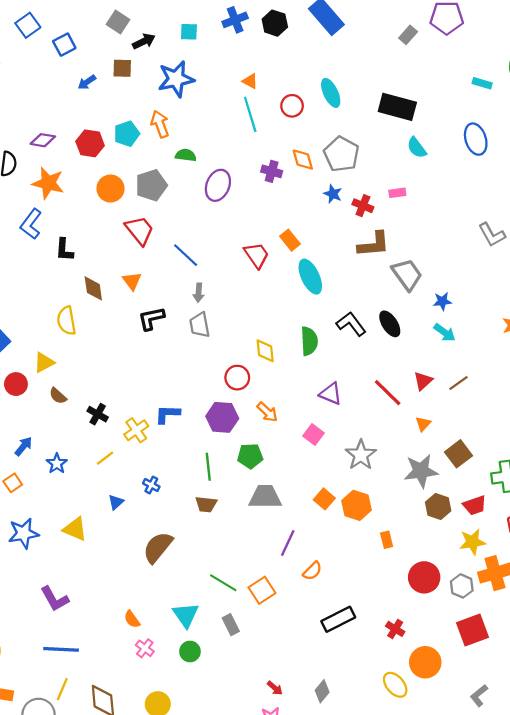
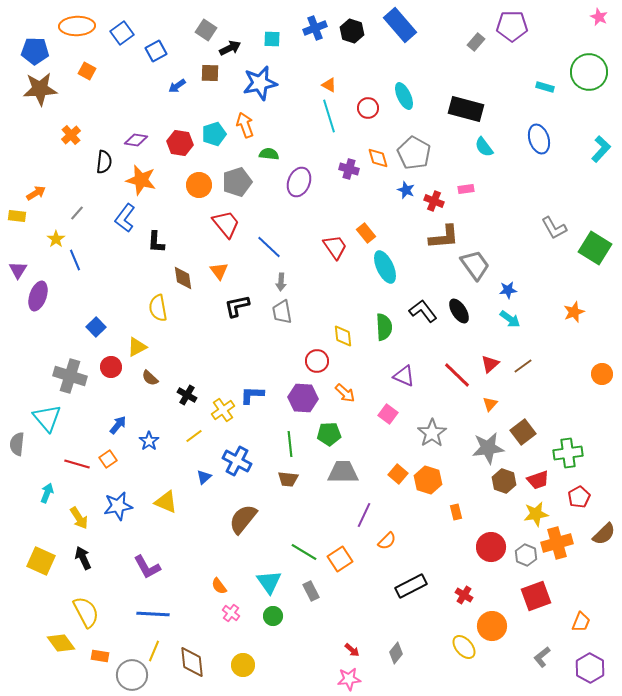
blue cross: (151, 485) -> (237, 461), size x1.8

